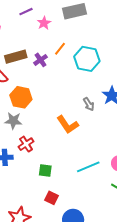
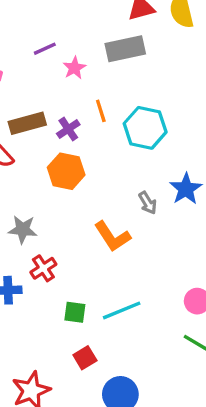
orange line: (60, 49) -> (101, 111), turned -56
orange hexagon: (21, 97) -> (66, 171), moved
cyan line: (88, 167) -> (122, 310), moved
red square: (51, 198) -> (85, 358), turned 32

